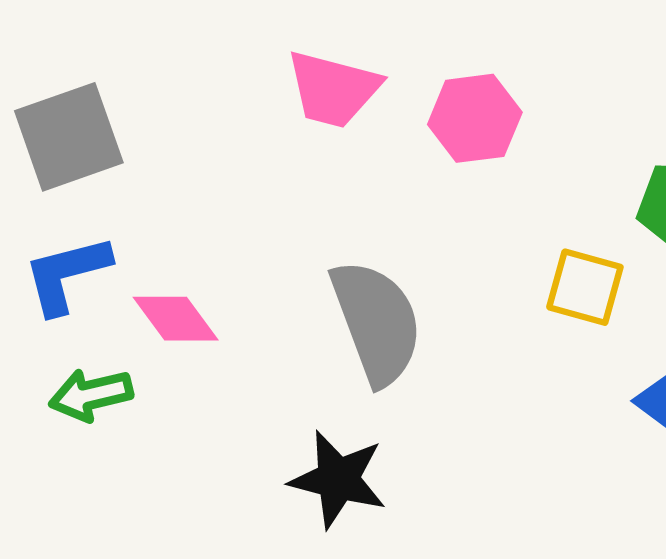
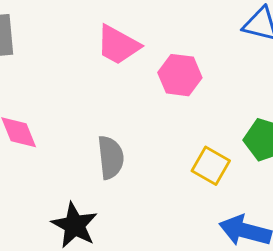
gray semicircle: (376, 322) -> (111, 157), size x0.7

